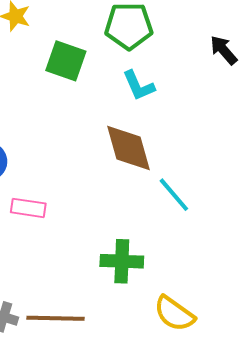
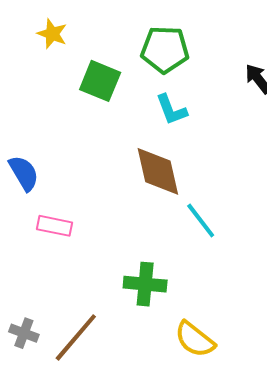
brown line: (55, 318) -> (76, 337), turned -54

